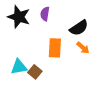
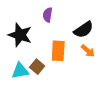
black star: (19, 17) -> (20, 35), moved
brown square: (35, 72) -> (37, 67), moved

